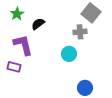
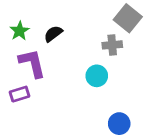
green star: (17, 14) -> (20, 31), moved
purple rectangle: (14, 67) -> (20, 94), turned -32

